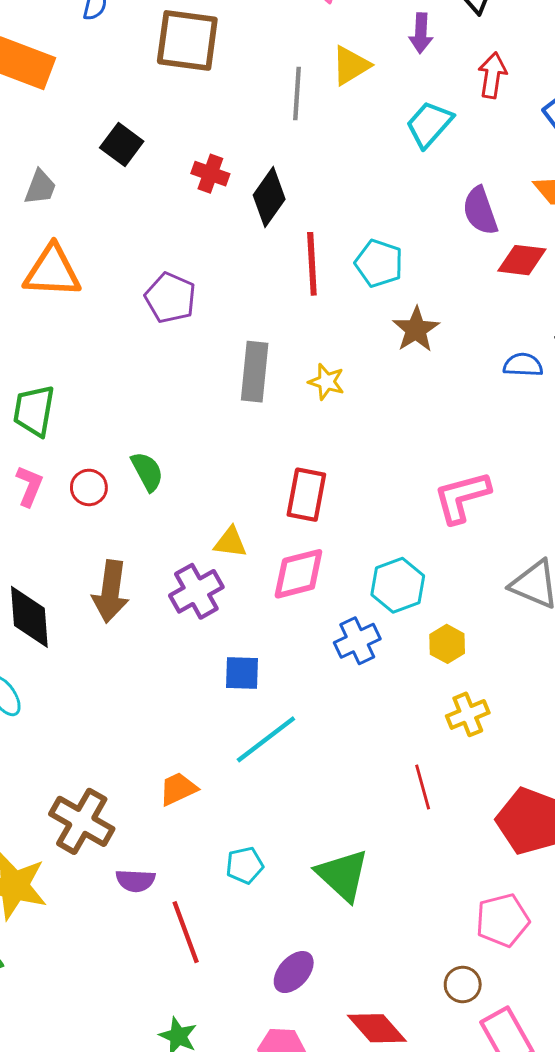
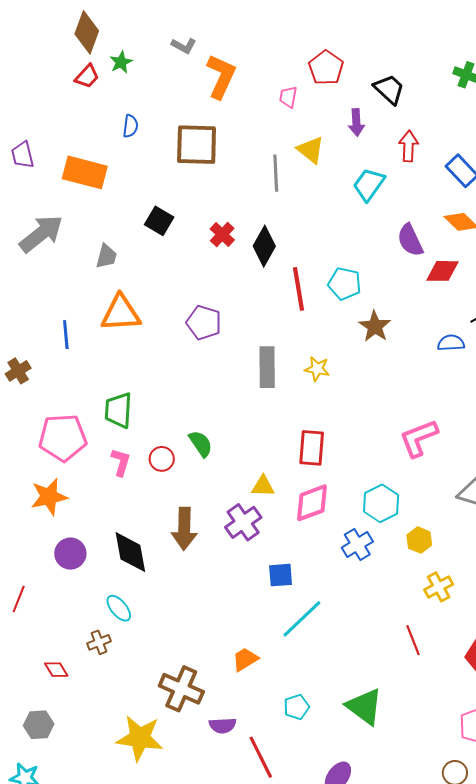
yellow triangle: (351, 65) -> (311, 150), turned -44
red cross: (210, 174) -> (222, 234), turned 30

